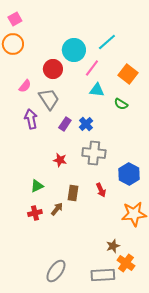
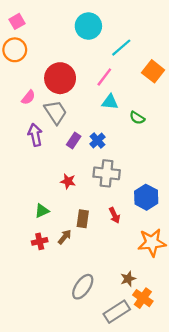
cyan circle: (74, 50) -> (88, 26), moved
red circle: (53, 69) -> (60, 78), size x1.4
orange square: (128, 74) -> (153, 71), moved
gray ellipse: (56, 271) -> (83, 287), moved
gray rectangle: (103, 275) -> (117, 312), turned -30

